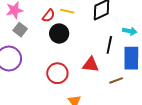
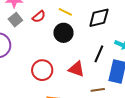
red semicircle: (49, 16) -> (39, 17), moved
black circle: (59, 33) -> (63, 33), moved

